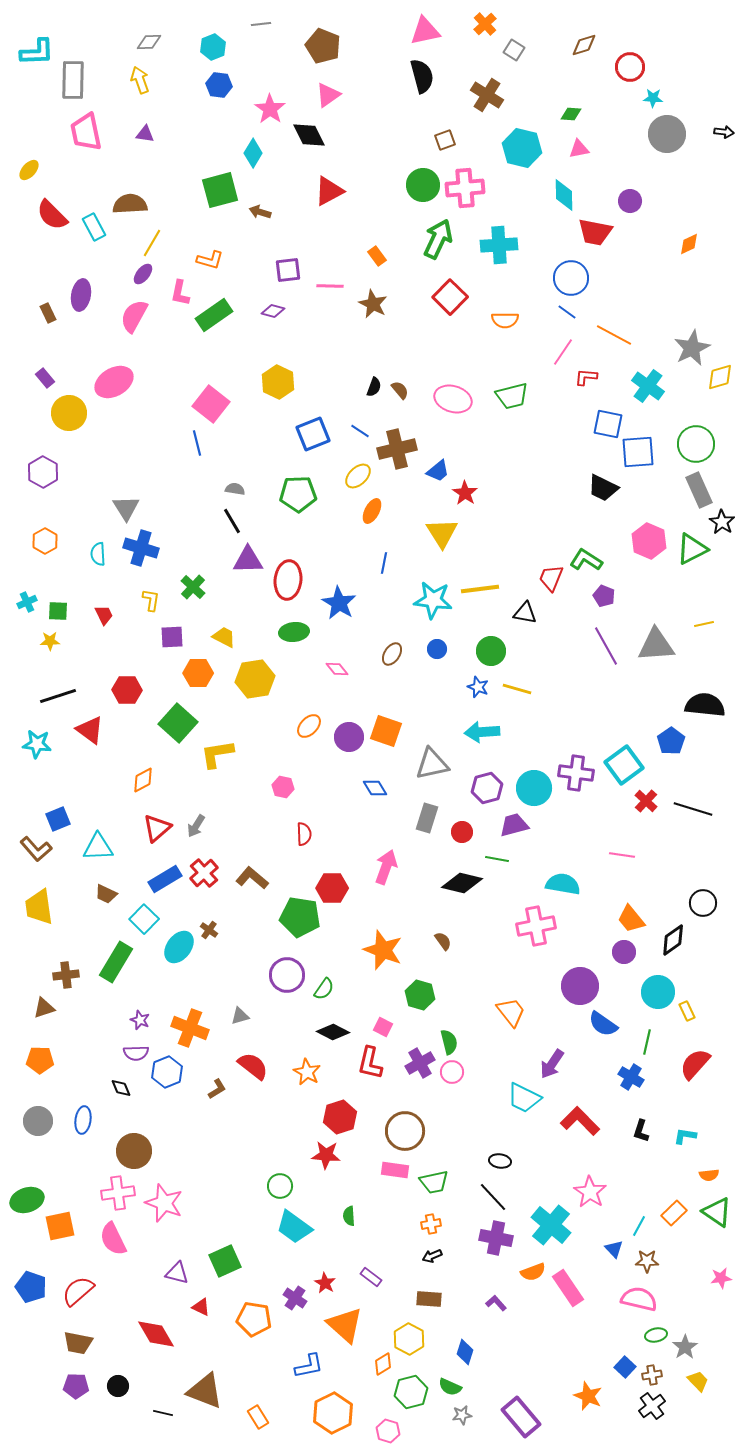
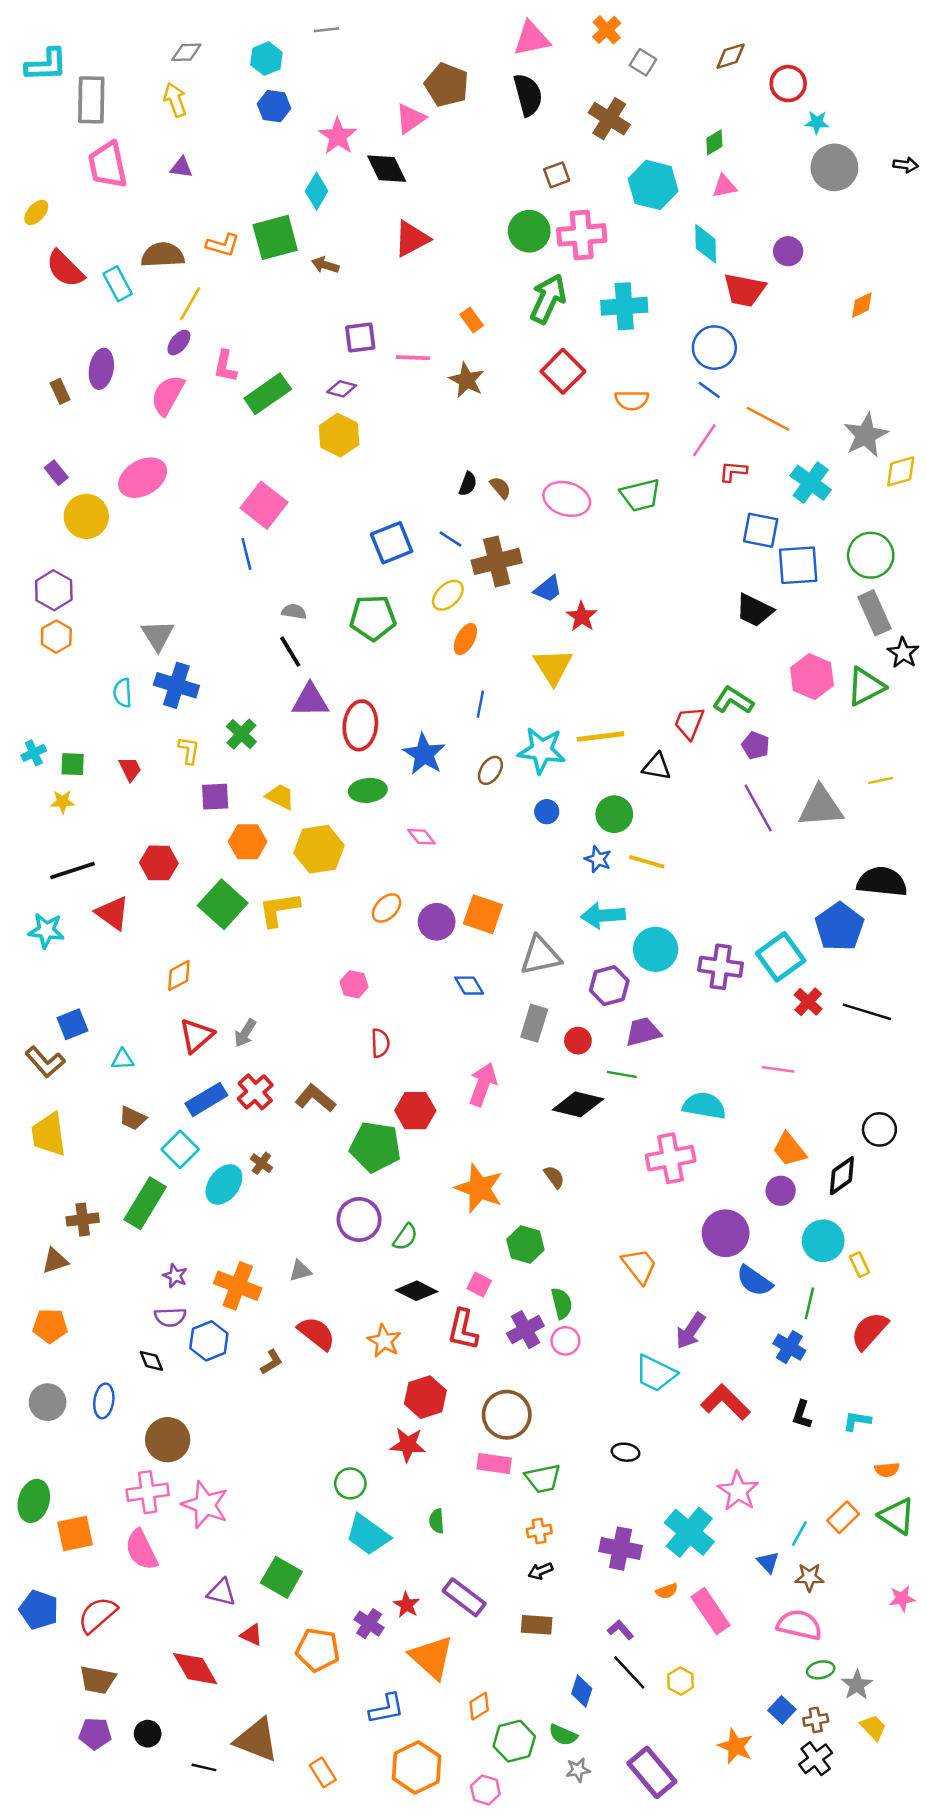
brown pentagon: (323, 46) -> (447, 85), moved
green diamond: (571, 114) -> (714, 142), turned -35
orange L-shape: (210, 260) -> (223, 245), moved
yellow hexagon: (278, 382) -> (339, 435), moved
orange hexagon: (45, 541) -> (56, 637), moved
brown ellipse: (392, 654) -> (490, 770), moved
blue pentagon: (671, 741) -> (839, 927), size x1.4
yellow L-shape: (217, 754) -> (279, 909), moved
cyan circle: (534, 788) -> (656, 949), moved
cyan triangle: (98, 847) -> (123, 1059), size x0.6
black line: (493, 1197) -> (629, 1672), moved
green ellipse: (27, 1200) -> (34, 1501), turned -56
green square: (225, 1261) -> (281, 1577), turned -36
orange semicircle: (533, 1272) -> (667, 1591), size x0.7
purple rectangle: (371, 1277) -> (464, 1597), size x1.6
yellow hexagon: (409, 1339) -> (681, 1681), moved, size x0.7

